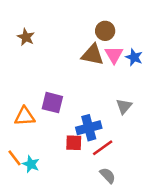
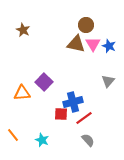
purple square: (52, 103) -> (44, 82), turned 30
gray triangle: (124, 106) -> (108, 81), moved
orange line: (15, 158) -> (13, 135), moved
cyan star: (31, 164) -> (42, 140), moved

